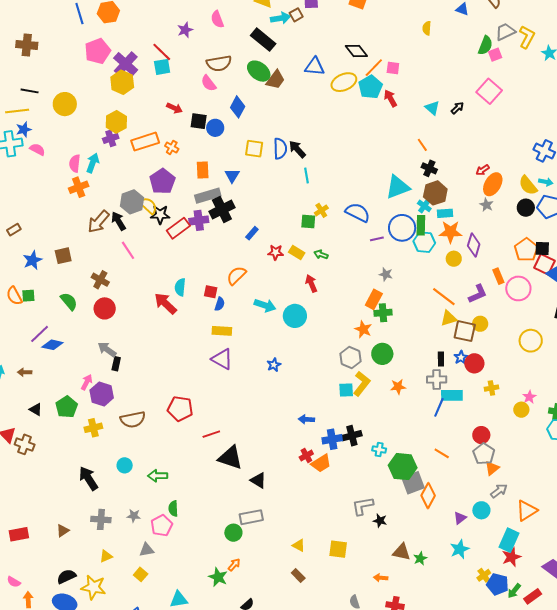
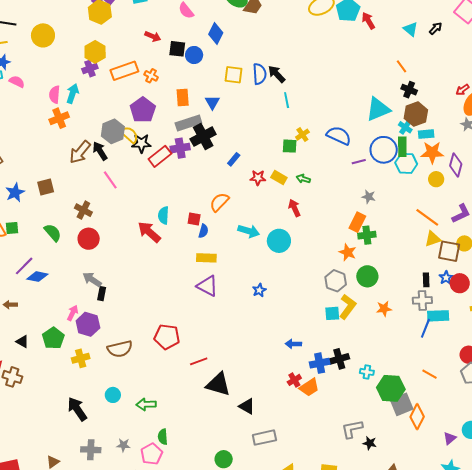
gray rectangle: (251, 517) -> (264, 438), moved

